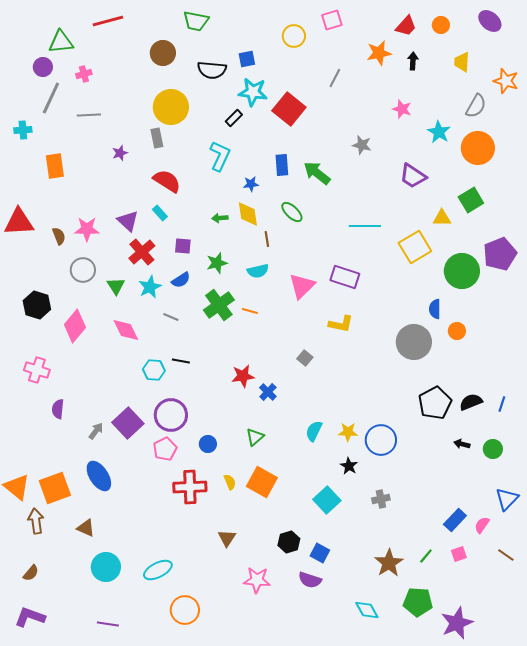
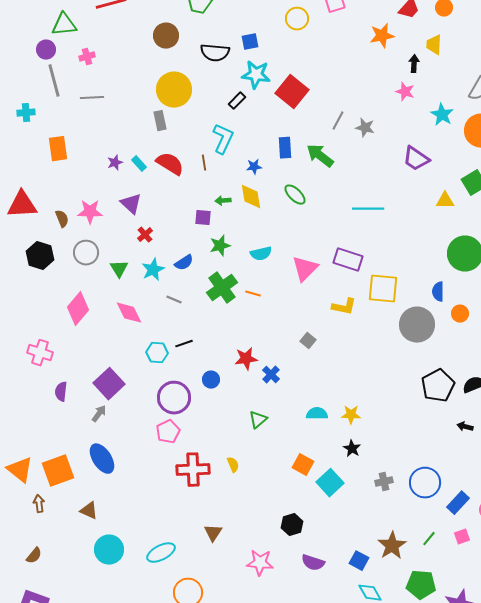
black arrow: (413, 61) -> (414, 64), moved
yellow trapezoid: (462, 62) -> (434, 45), moved
gray line: (335, 78) -> (338, 121), moved
gray line: (51, 98) -> (54, 81), turned -40
purple star: (120, 153) -> (115, 163), moved
cyan rectangle: (160, 213) -> (139, 164), moved
brown line: (267, 239) -> (204, 163), moved
purple square: (183, 246) -> (203, 218), moved
yellow square: (415, 247) -> (383, 289), moved, turned 36
red cross: (142, 252) -> (145, 235), size x0.6
black hexagon: (37, 305) -> (40, 256), moved
black line: (181, 361) -> (184, 344), turned -30
purple square: (128, 423) -> (109, 384), moved
cyan semicircle: (314, 431) -> (317, 414), turned 65
blue circle: (381, 440) -> (425, 483), moved
blue circle: (208, 444) -> (211, 380), moved
orange square: (262, 482) -> (303, 465), moved, size x0.7
brown arrow: (36, 521) -> (39, 504), size x0.7
brown triangle: (227, 538) -> (213, 533), moved
blue square: (320, 553) -> (359, 561), moved

